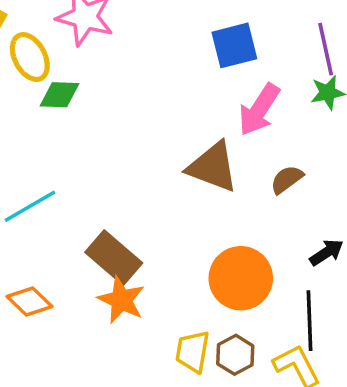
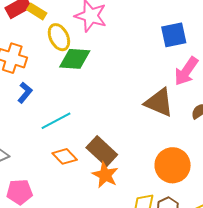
green diamond: (59, 95) -> (75, 59), size x1.4
orange diamond: (29, 302) -> (65, 156), moved

